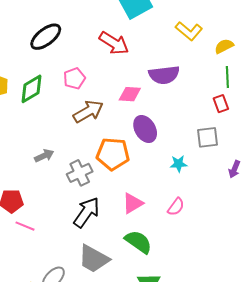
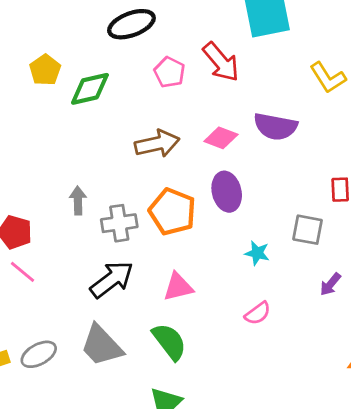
pink pentagon: (74, 78) -> (169, 72), moved, turned 30
gray arrow: (44, 156) -> (78, 200), moved, turned -84
pink semicircle: (176, 207) -> (258, 313), moved

